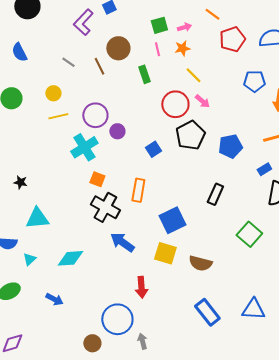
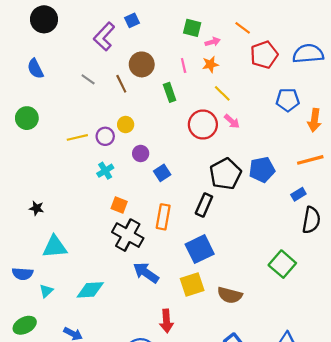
green square: (159, 25) -> (192, 28), moved, turned 30
yellow circle: (53, 93) -> (126, 125), moved
purple circle: (95, 115) -> (105, 136), moved, size x0.7
black pentagon: (190, 135) -> (225, 174), moved
cyan cross: (84, 147) -> (105, 171), size x0.6
blue square: (153, 149) -> (162, 173), moved
black rectangle: (215, 194) -> (204, 205), moved
yellow square: (165, 253) -> (192, 284), turned -35

